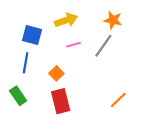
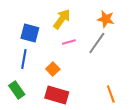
yellow arrow: (66, 20) -> (62, 19), turned -35
orange line: (118, 100) -> (111, 94), turned -66
red rectangle: (61, 101) -> (57, 95), turned -60

